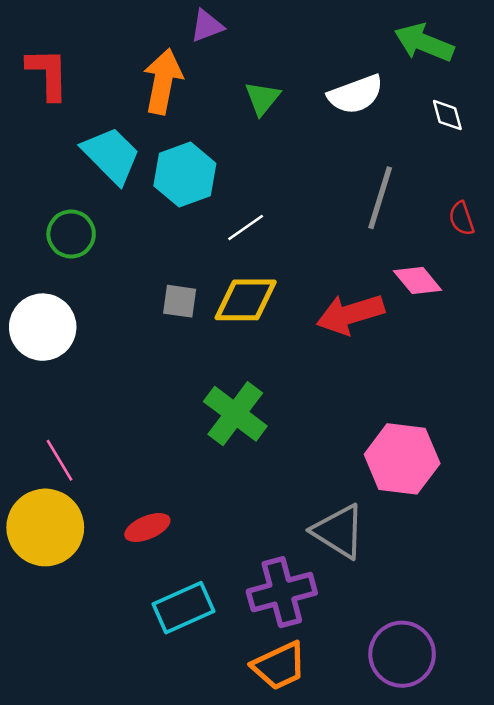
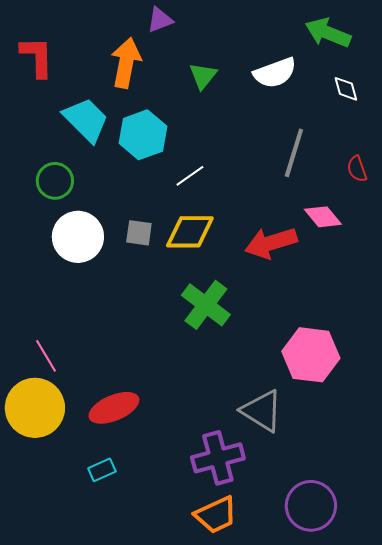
white circle: (43, 327) -> (78, 237), moved
green cross: (235, 414) -> (206, 305), moved
red ellipse: (147, 527) -> (114, 408), size x1.4
cyan rectangle: (184, 608) -> (102, 470), moved, size x0.6

